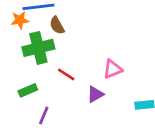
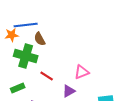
green cross: (38, 48) -> (26, 56), turned 30

